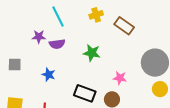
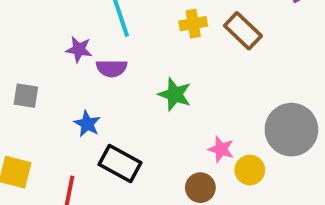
brown rectangle: (124, 26) -> (243, 31), moved
yellow circle: (160, 89) -> (250, 170), moved
black rectangle: (85, 93) -> (120, 164), moved

